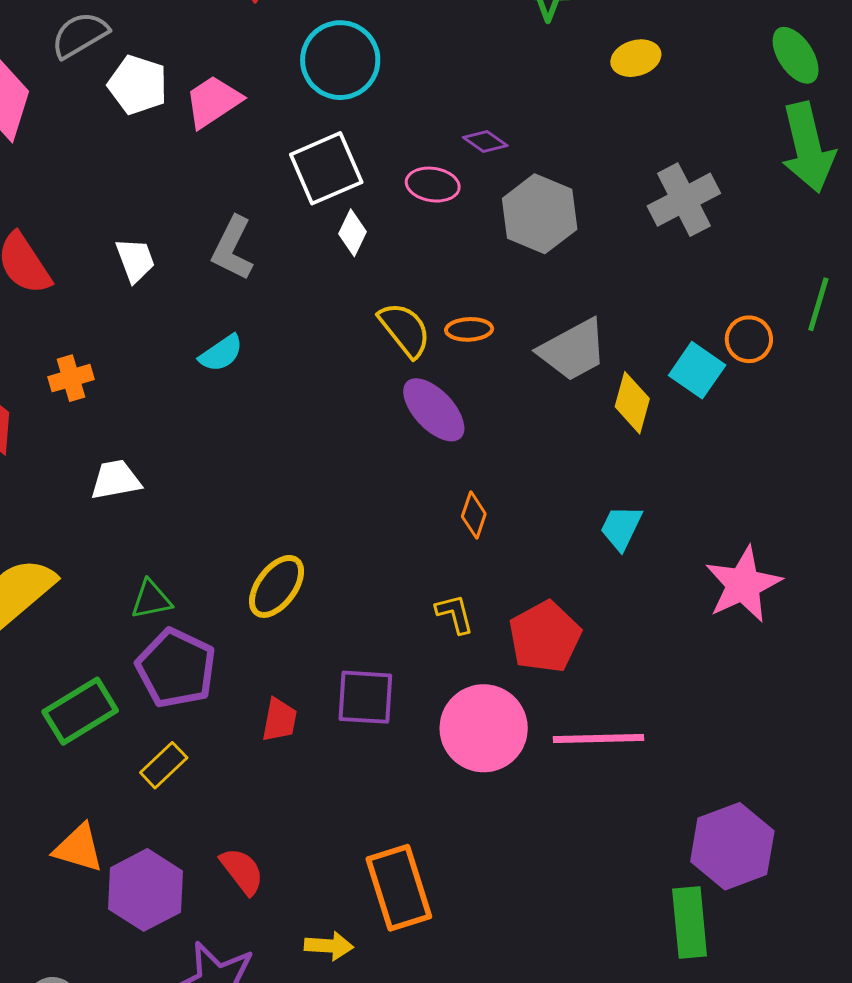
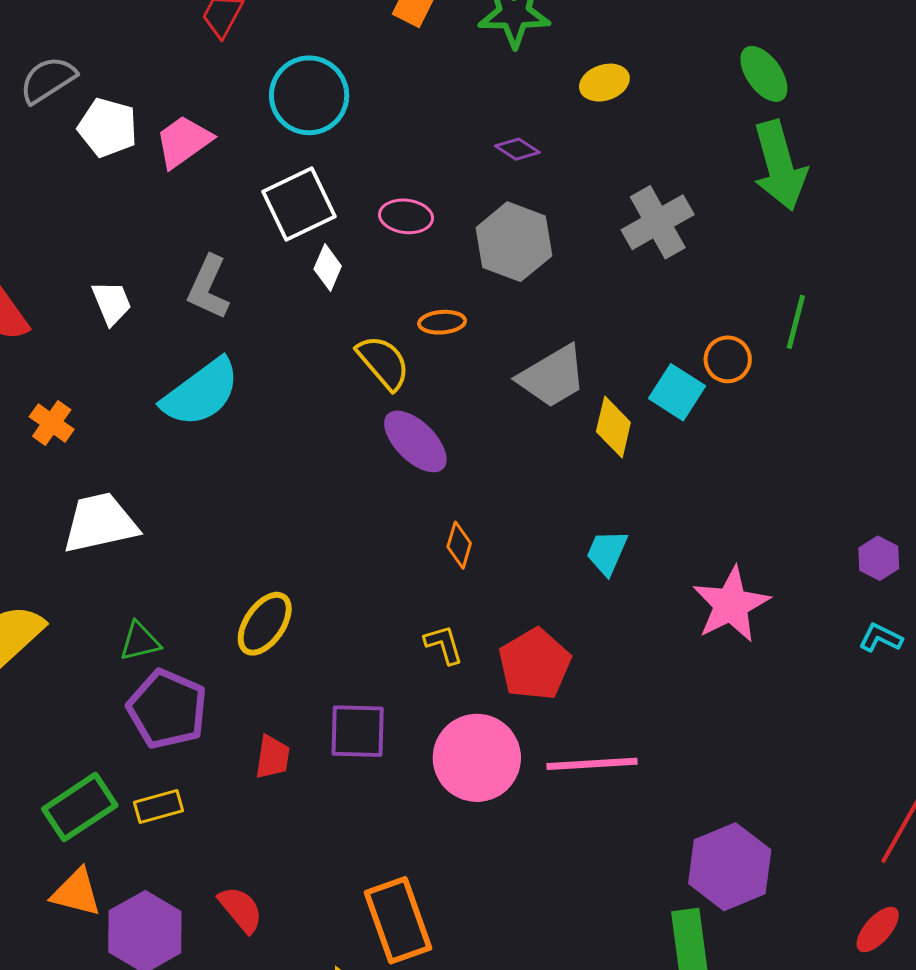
purple diamond: (485, 141) -> (517, 149), moved
orange ellipse: (469, 329) -> (442, 322), moved
cyan semicircle: (221, 353) -> (201, 393), size x1.8
orange cross: (71, 378) -> (52, 423), turned -36
white trapezoid: (116, 480) -> (100, 523), size x1.5
green rectangle: (80, 711) -> (80, 807), moved
yellow rectangle: (164, 765) -> (159, 806), turned 30

